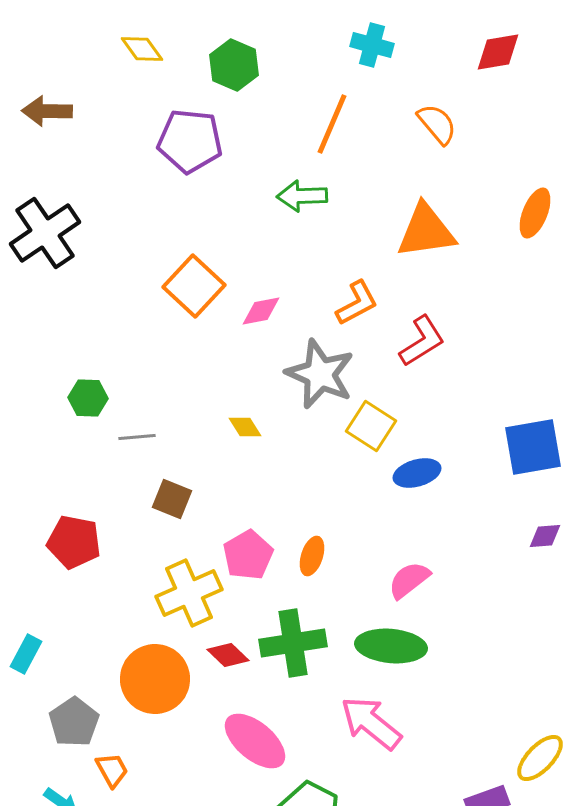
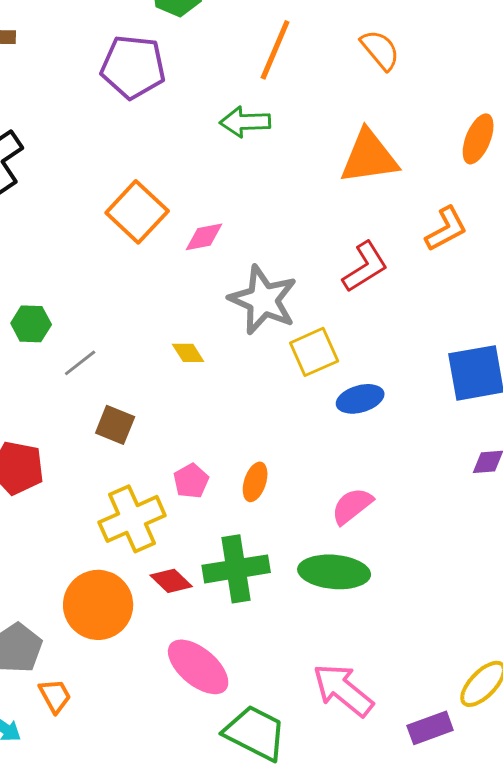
orange L-shape: (357, 303) -> (446, 229), moved
yellow square: (371, 426) -> (314, 352), turned 33
gray line: (137, 437) -> (80, 363), turned -33
pink pentagon: (248, 555) -> (191, 481), size x0.7
pink arrow: (371, 723) -> (343, 690), moved

